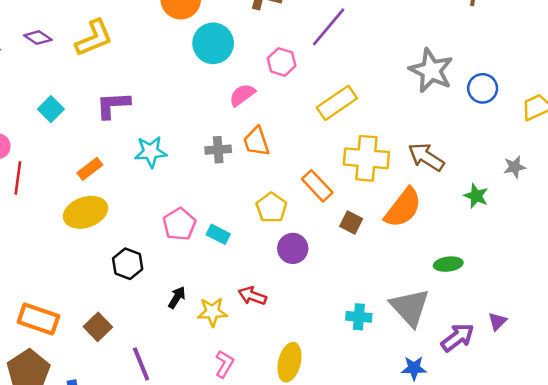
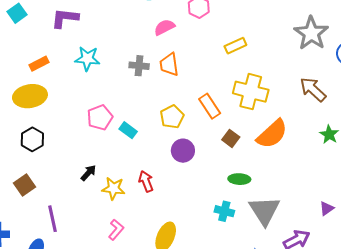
yellow rectangle: (337, 103) -> (235, 46), size x0.7
brown arrow: (426, 157) -> (313, 89), moved
black hexagon: (128, 264) -> (32, 139), moved
green ellipse: (448, 264) -> (239, 179), moved
red arrow: (252, 296) -> (146, 181), turned 40
purple triangle: (497, 321) -> (327, 208), moved

